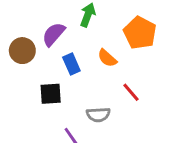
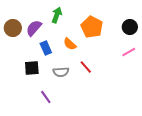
brown circle: (22, 51) -> (13, 28), moved
gray semicircle: (98, 115) -> (61, 72), moved

